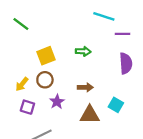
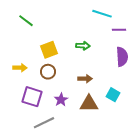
yellow arrow: (22, 84) -> (20, 68), moved, turned -128
purple star: (57, 102) -> (61, 100), moved
purple square: (27, 107) -> (32, 97), size x1.5

